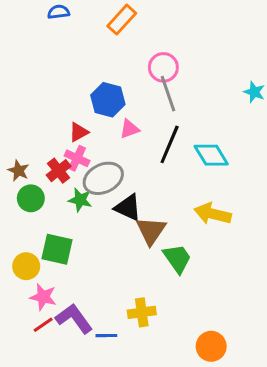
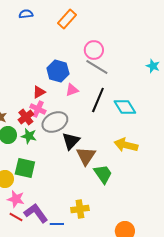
gray line: (168, 94) -> (97, 67), turned -40
green star: (80, 200) -> (29, 136), moved
black triangle: (128, 208) -> (71, 141), turned 48
red line: (43, 325) -> (16, 217), turned 64

